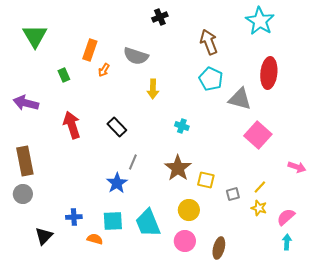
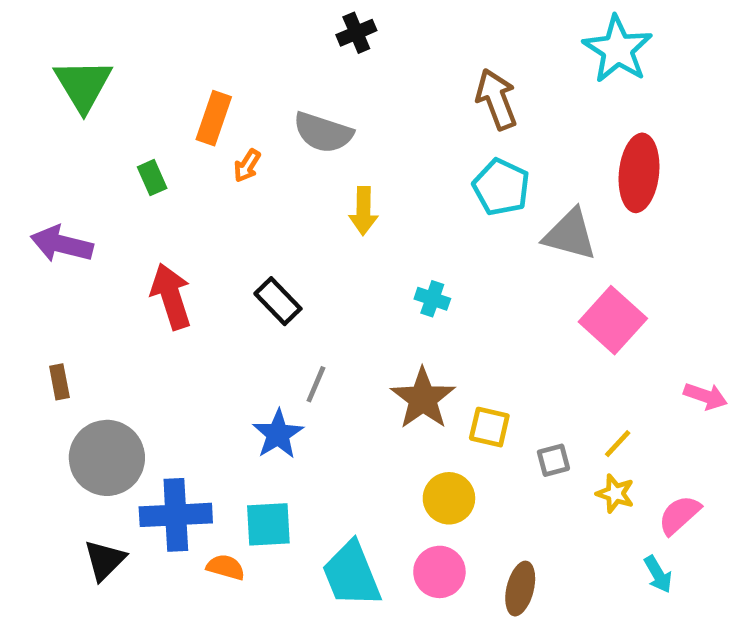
black cross: (160, 17) -> (356, 33), moved
brown rectangle: (25, 161) -> (59, 382), size x0.5
gray circle: (23, 194) -> (107, 458), moved, size x1.6
blue cross: (74, 217) -> (176, 515), size x1.8
cyan trapezoid: (148, 223) -> (352, 574), moved
cyan arrow: (287, 242) -> (658, 574), moved, turned 147

